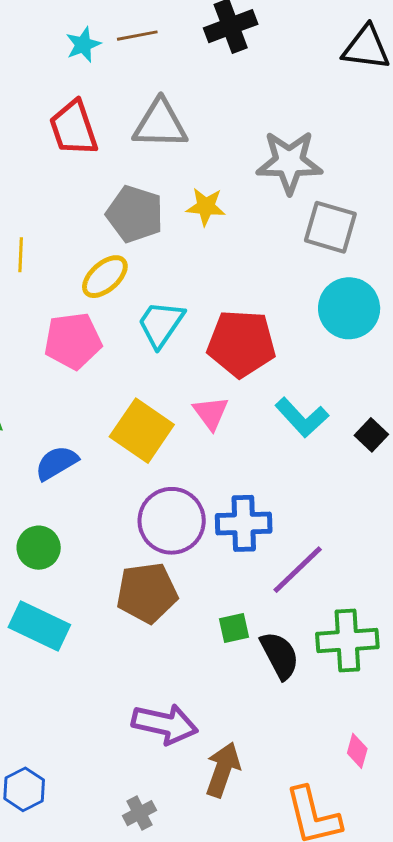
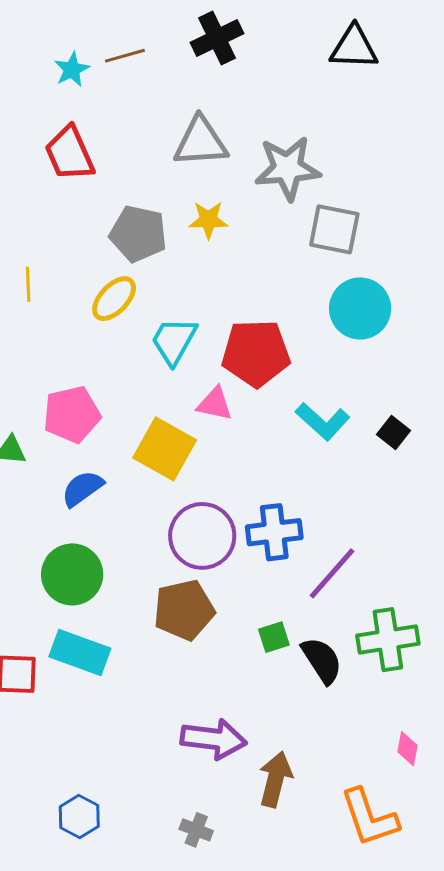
gray triangle: (160, 124) -> (201, 142), moved
pink pentagon: (73, 341) -> (72, 414), moved
pink triangle: (211, 413) -> (215, 404), moved, turned -36
green circle: (39, 548) -> (72, 574), size x1.4
gray cross: (139, 813) -> (196, 830), turned -36

